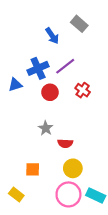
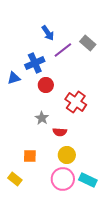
gray rectangle: (79, 24) -> (88, 43), moved
purple line: (65, 66) -> (63, 50), moved
red cross: (83, 90) -> (76, 102), moved, size x1.5

